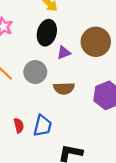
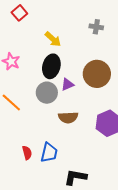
gray circle: (35, 72) -> (47, 93), moved

